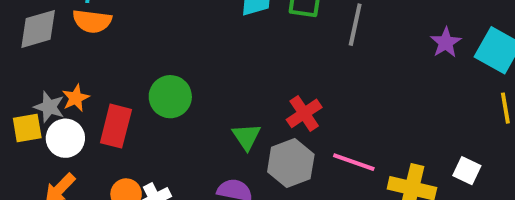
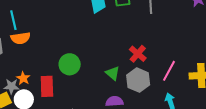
pink line: (354, 162) -> (169, 71), turned -65

